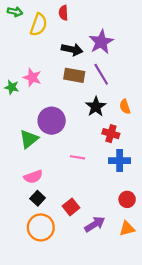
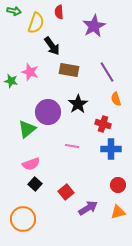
purple star: (101, 42) -> (94, 26), moved
black arrow: (72, 49) -> (52, 46), moved, turned 42
purple line: (101, 74) -> (107, 72), moved
black star: (96, 107) -> (78, 104), moved
orange circle: (41, 227) -> (23, 219), moved

